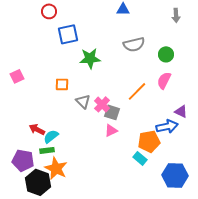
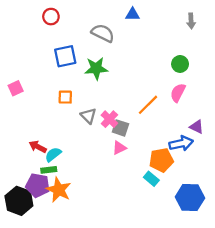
blue square: (68, 34) -> (65, 56), moved
gray semicircle: (134, 44) -> (103, 33), moved, turned -140
purple pentagon: (23, 160) -> (38, 185), moved
black hexagon: (38, 182) -> (19, 201), moved

